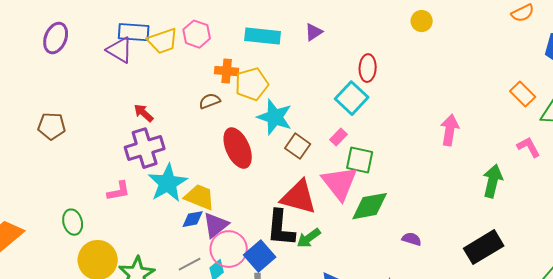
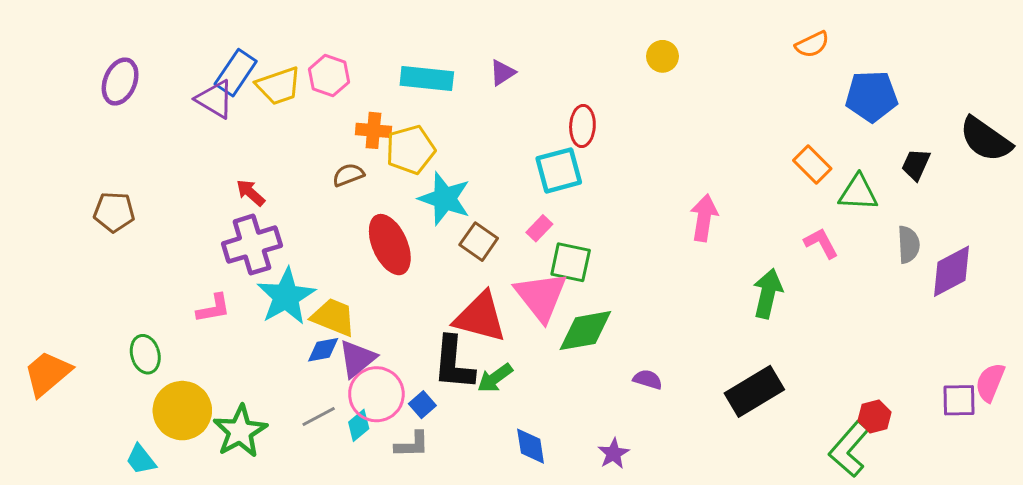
blue rectangle: (134, 32) -> (236, 73), turned -60
cyan square: (352, 98) -> (559, 170), turned 32
blue square: (260, 256) -> (422, 405), size x0.6

